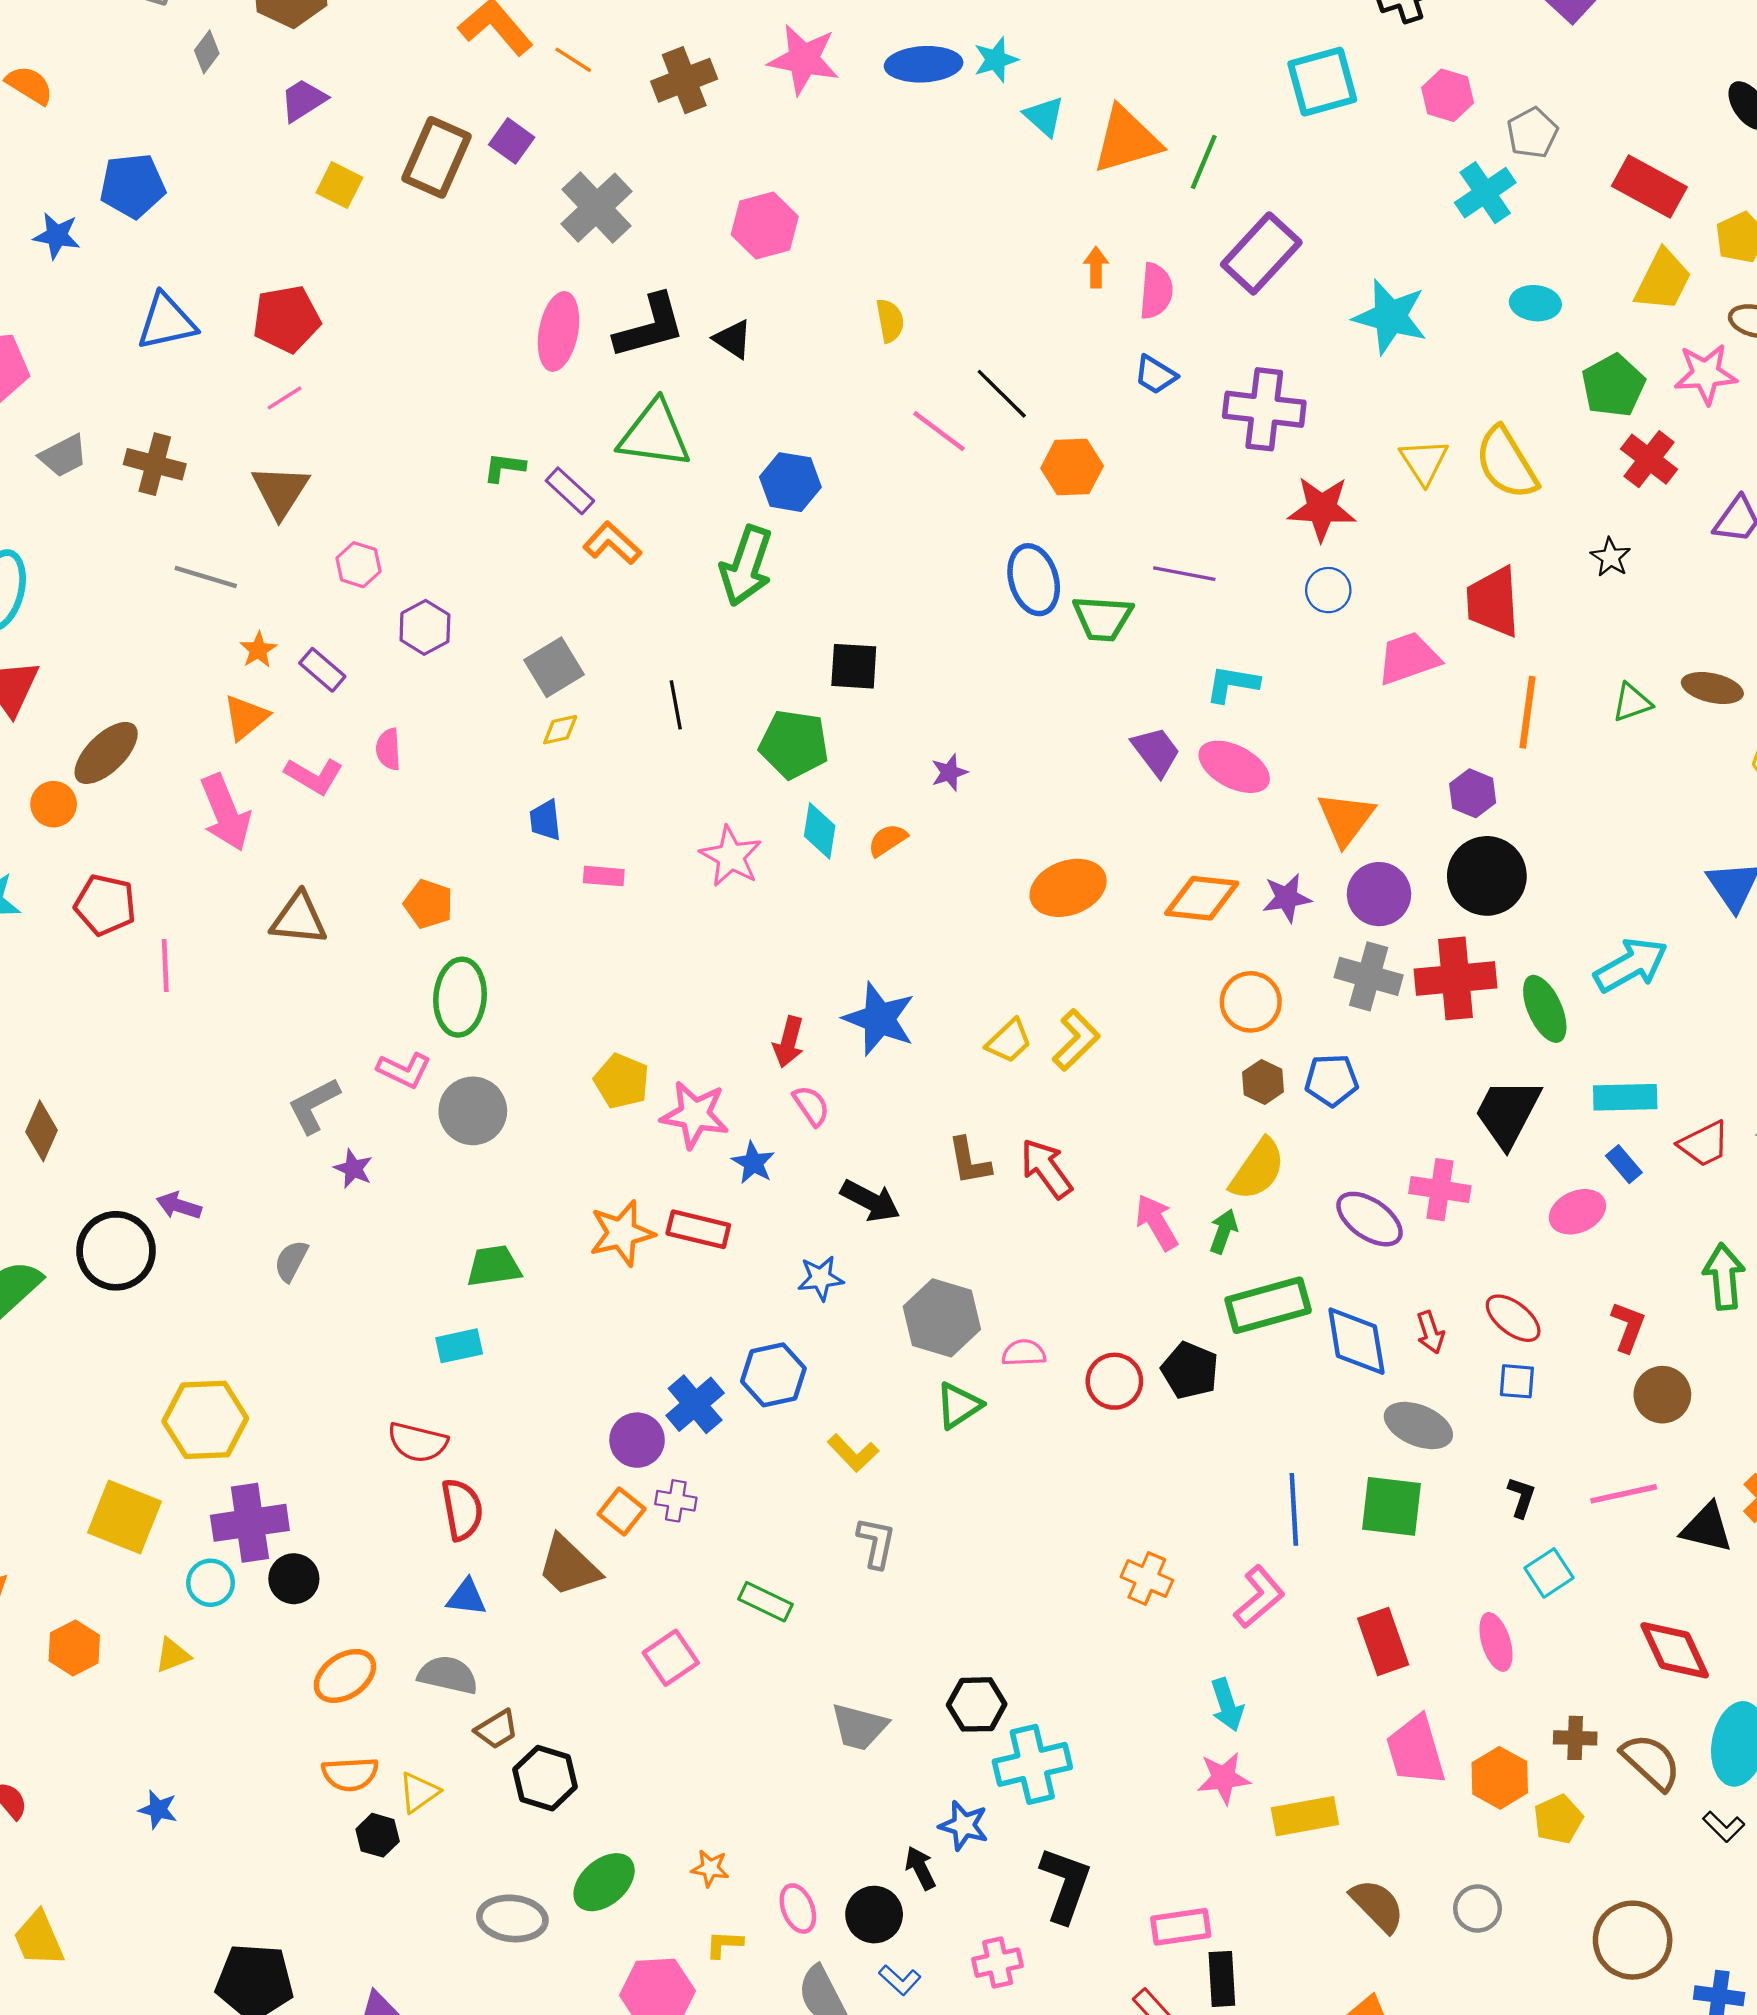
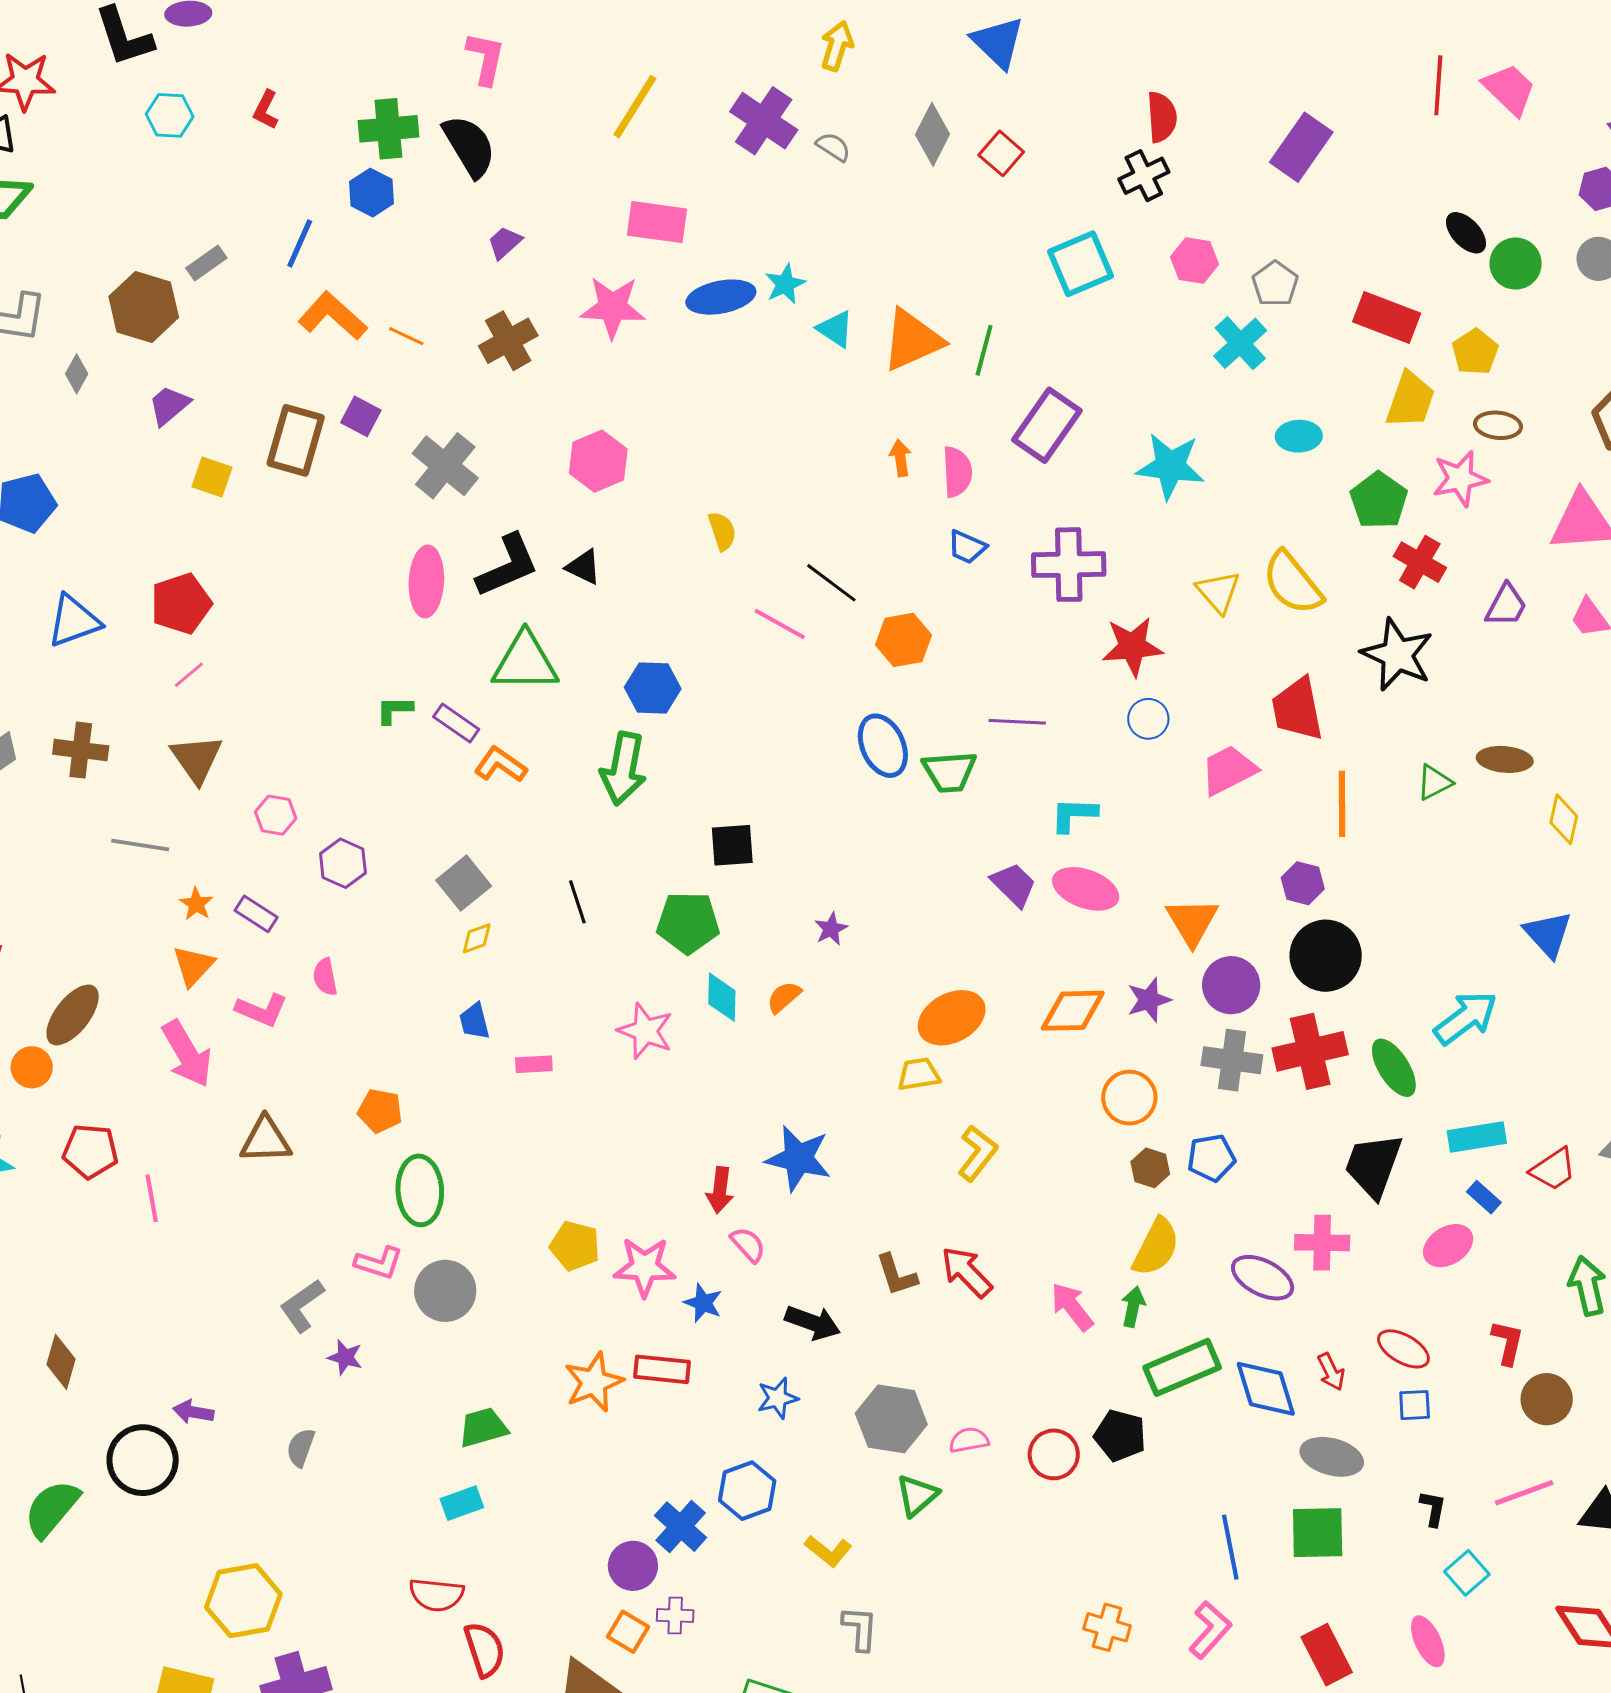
black star: (1611, 557) -> (1397, 655), size x2.0
yellow trapezoid: (1009, 1041) -> (919, 1074), moved, turned -138

